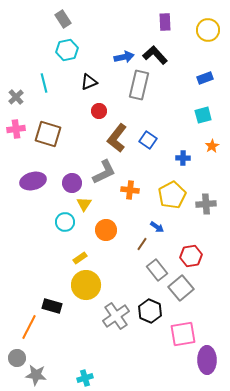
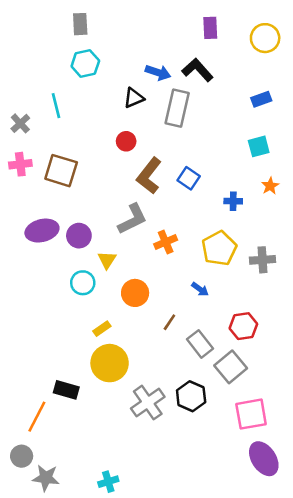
gray rectangle: (63, 19) -> (80, 24), turned 30
blue arrow: (124, 57) -> (158, 72), turned 30
black triangle: (89, 82) -> (134, 98), moved
purple circle: (72, 183) -> (79, 236), moved
orange cross: (130, 190) -> (166, 242), turned -30
brown line: (142, 244) -> (169, 322), moved
pink square: (183, 334) -> (251, 414), moved
purple ellipse: (207, 360) -> (264, 459), turned -32

